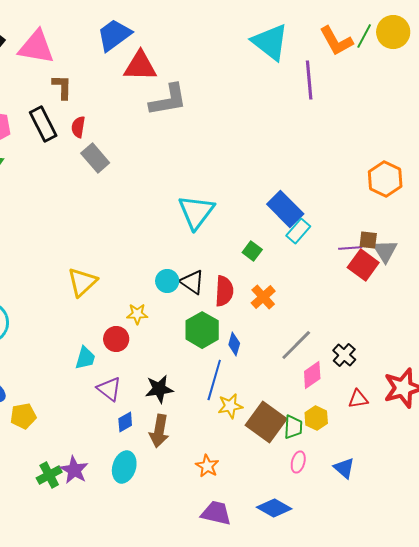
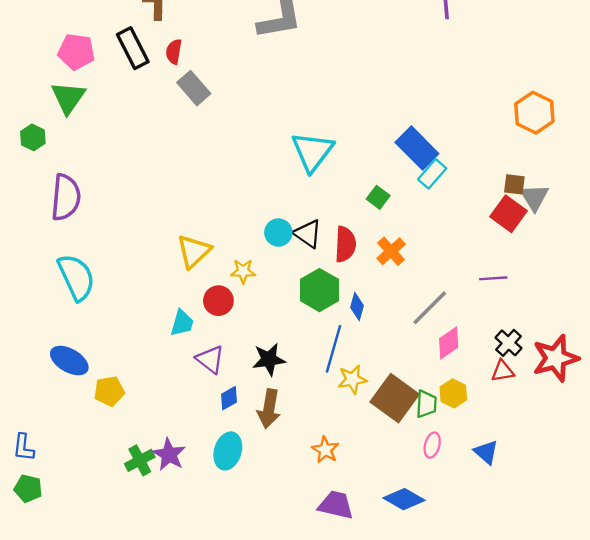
purple line: (350, 248) -> (493, 278), moved
yellow triangle: (82, 282) -> (194, 251), moved
black cross: (344, 355) -> (509, 343), moved

